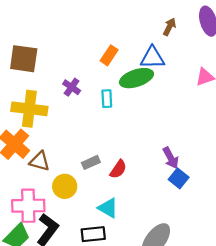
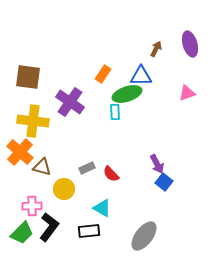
purple cross: (72, 87) -> (70, 102), size x1.8
cyan rectangle: (107, 99) -> (115, 112), moved
red semicircle: (118, 169) -> (111, 174), turned 102
pink cross: (28, 206) -> (32, 206), size x0.7

